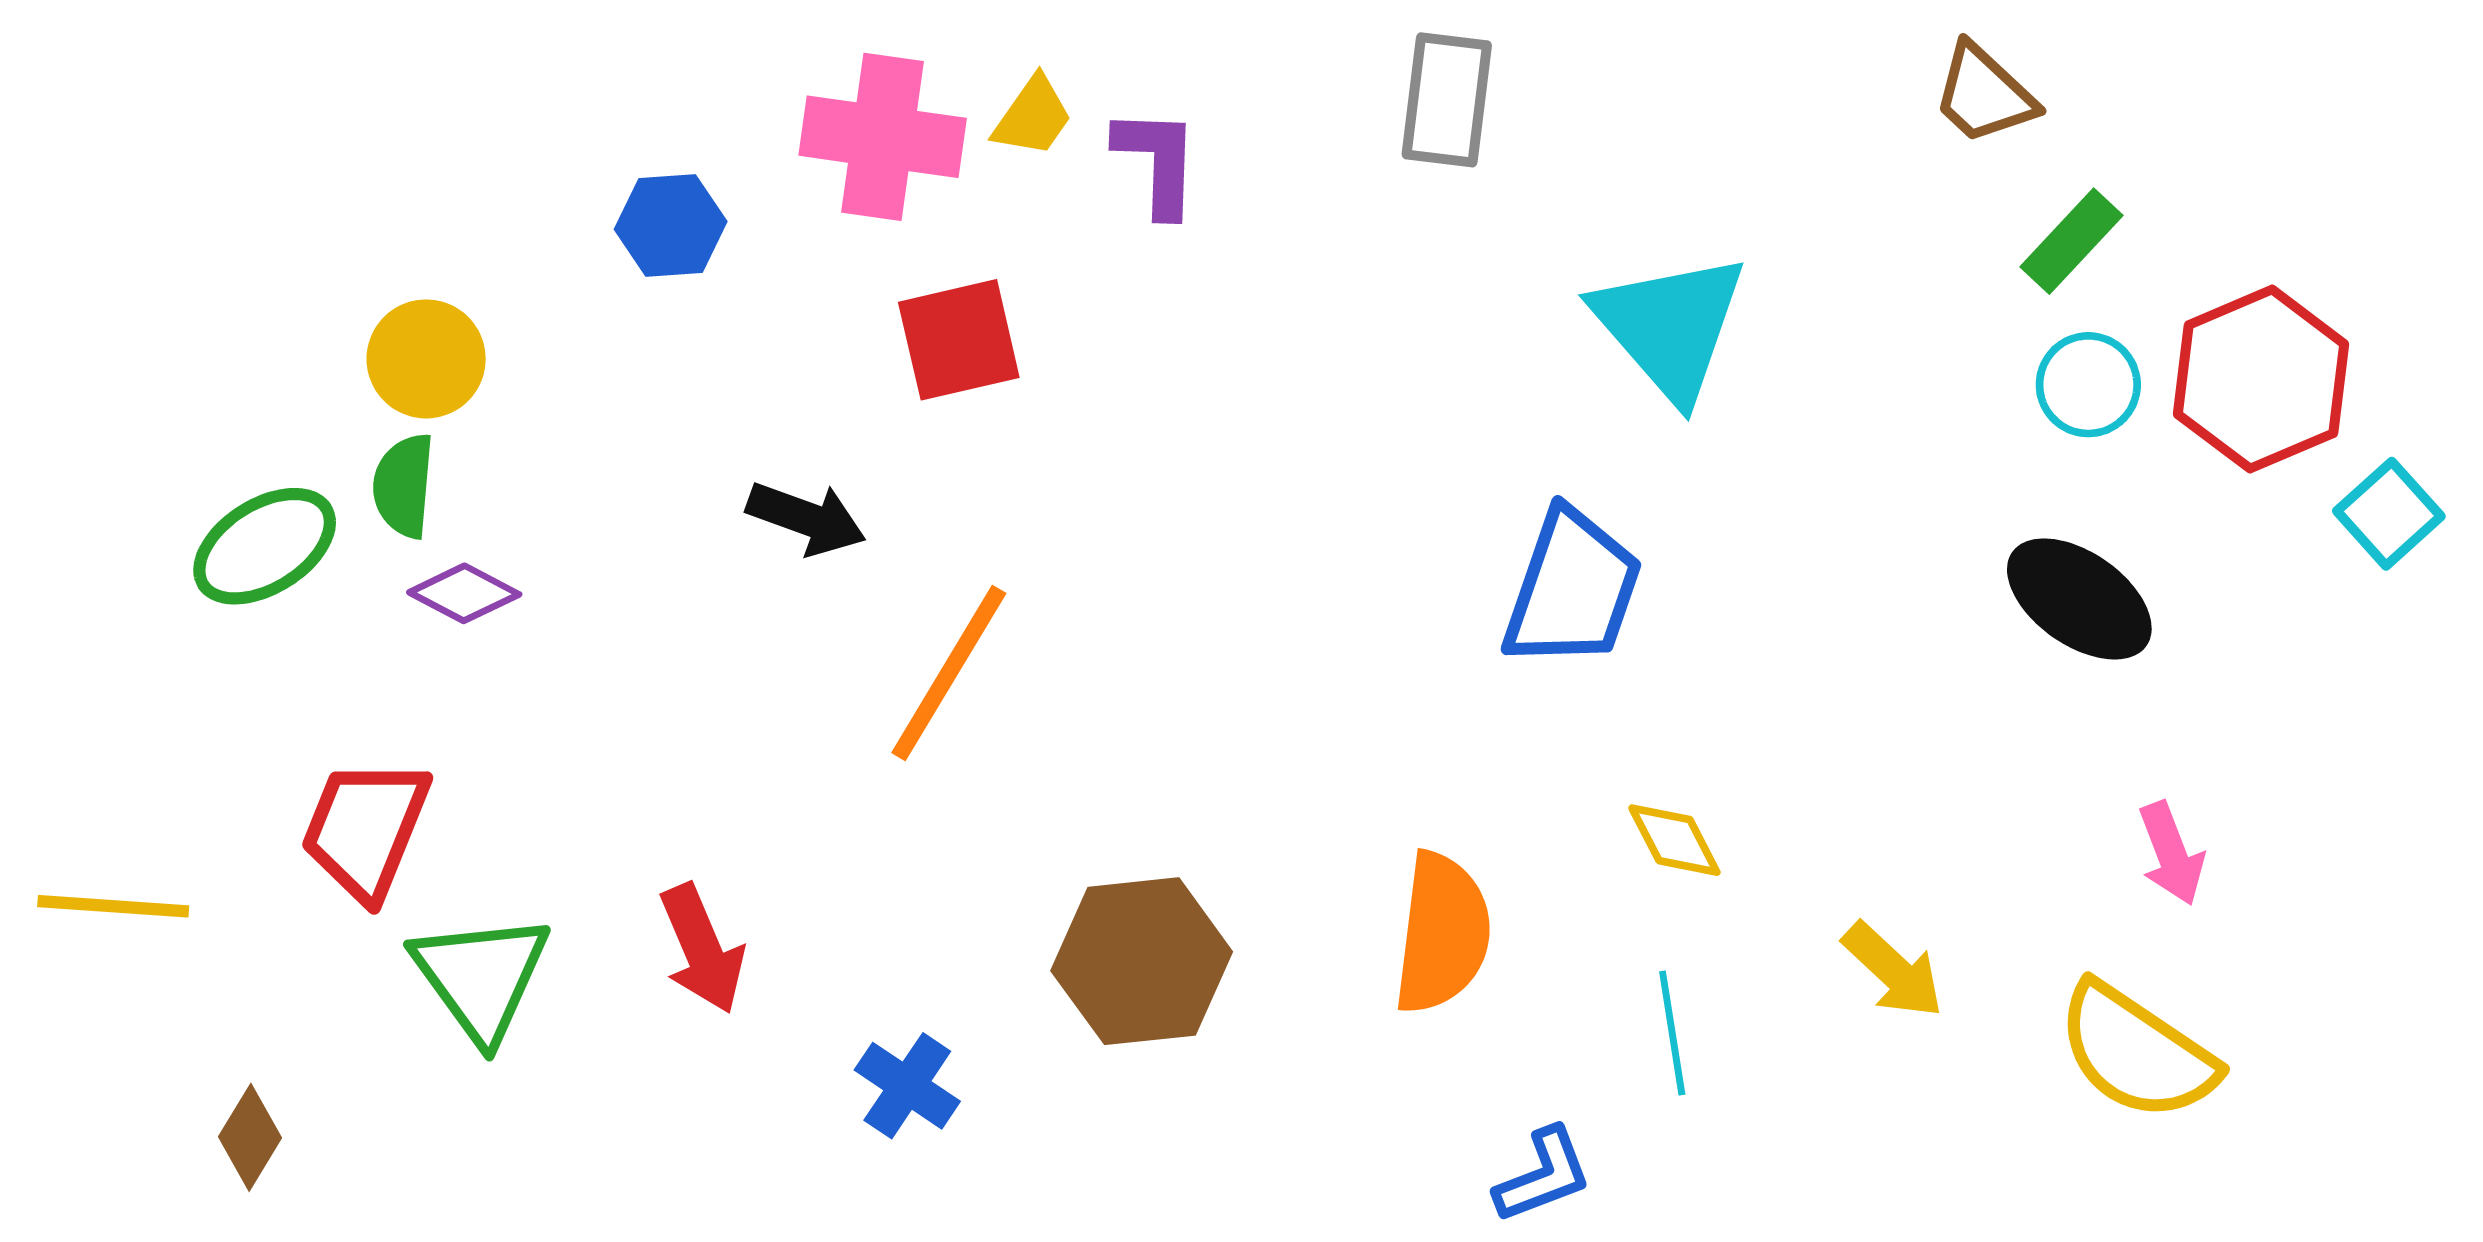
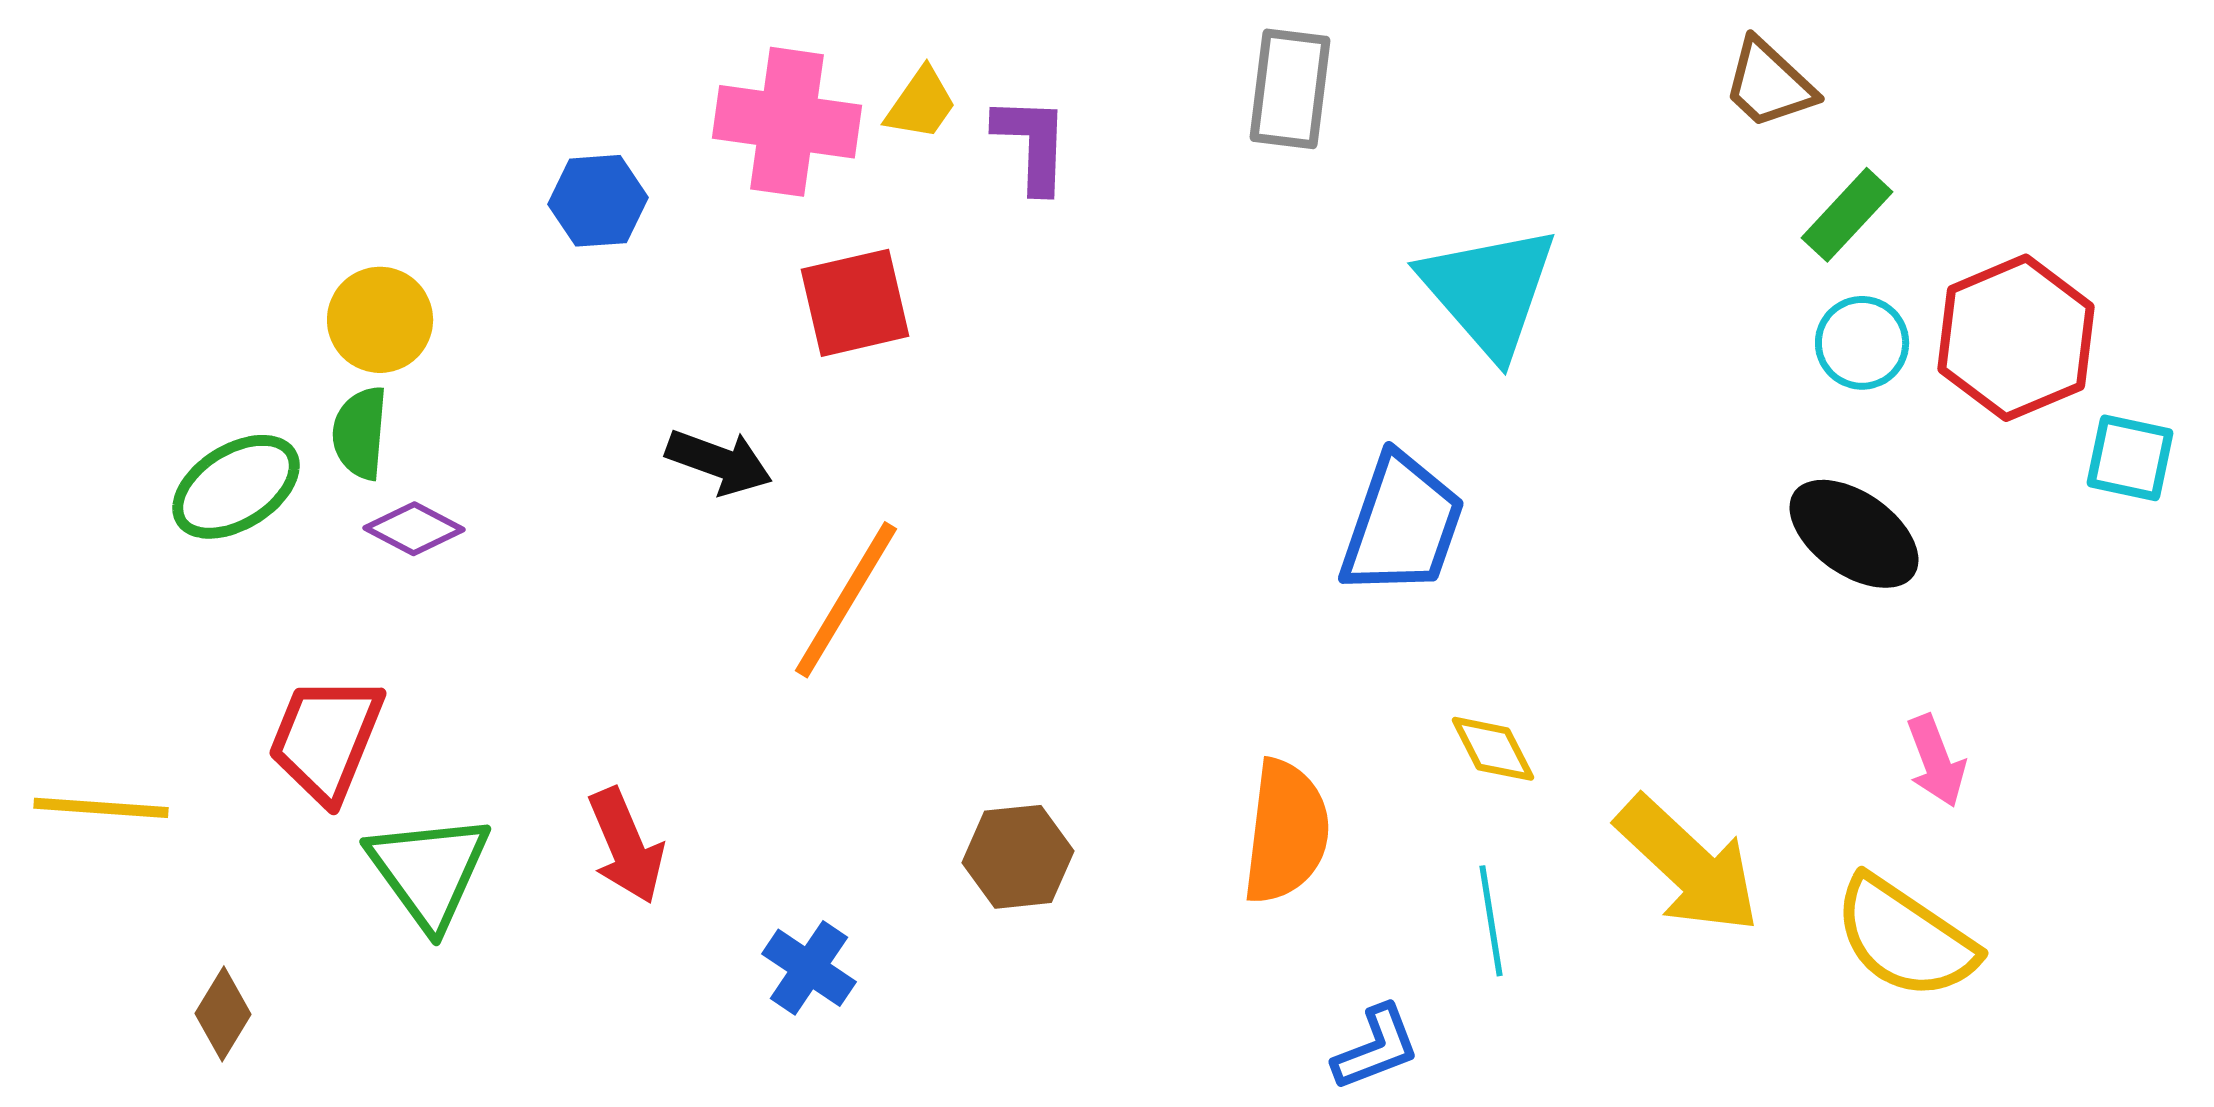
cyan square: (2389, 514) -> (2130, 458), turned -36
brown hexagon: (1142, 961) -> (1018, 857), size x0.7
yellow arrow: (1893, 970) -> (1688, 865), size x1.6

